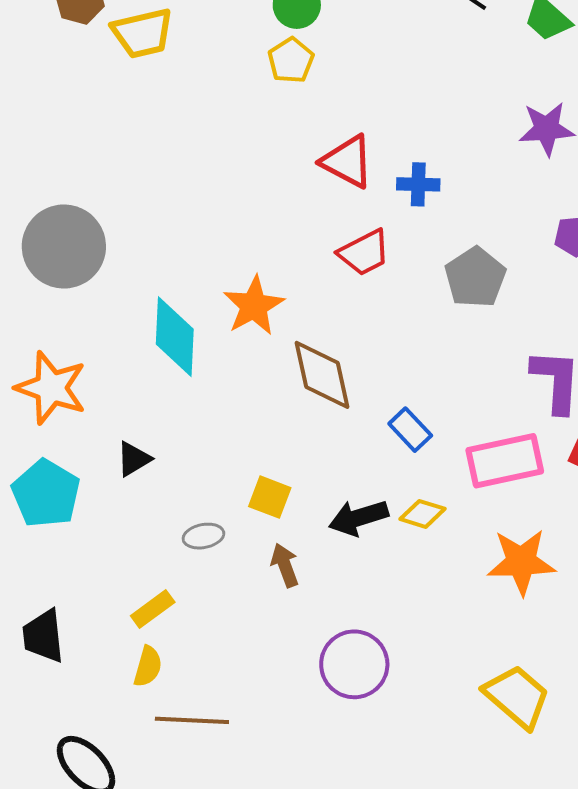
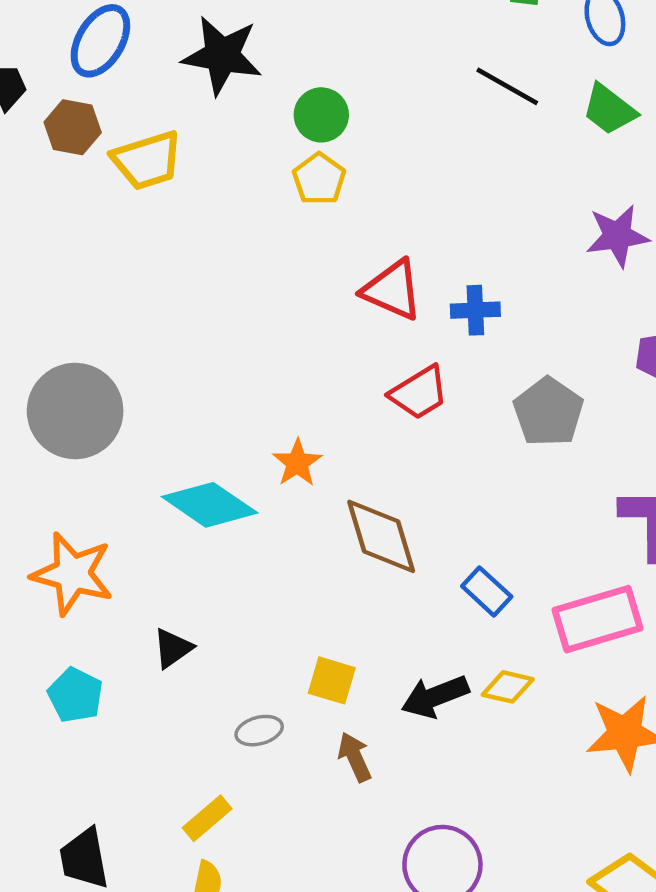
orange star: (254, 306) -> (297, 463), size x0.7
cyan diamond: (175, 337) -> (210, 505), turned -54
cyan pentagon: (46, 493) -> (75, 695), size x0.7

